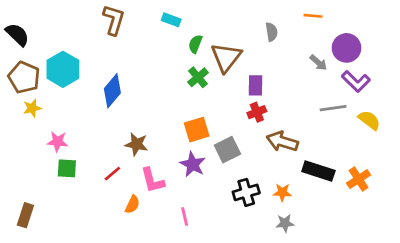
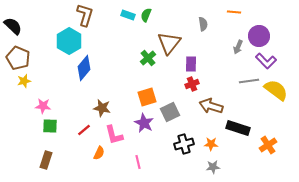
green semicircle: (195, 44) -> (146, 15), moved
gray arrow: (318, 63) -> (238, 47), turned 72
cyan hexagon: (63, 69) -> (69, 41), moved
yellow semicircle: (369, 120) -> (276, 90), size x1.4
orange cross: (359, 179) -> (268, 145), moved
brown rectangle: (25, 215) -> (46, 160), moved

